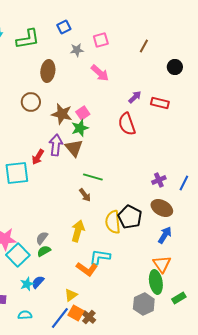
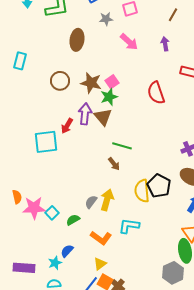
purple arrow: (135, 97) -> (165, 44), moved, turned -56
brown circle: (31, 102) -> (60, 81), moved
gray semicircle: (42, 238) -> (91, 202), moved
cyan square: (18, 255) -> (52, 213), moved, size x0.6
orange L-shape: (87, 269) -> (101, 238), moved
cyan star: (27, 284) -> (55, 263), moved

